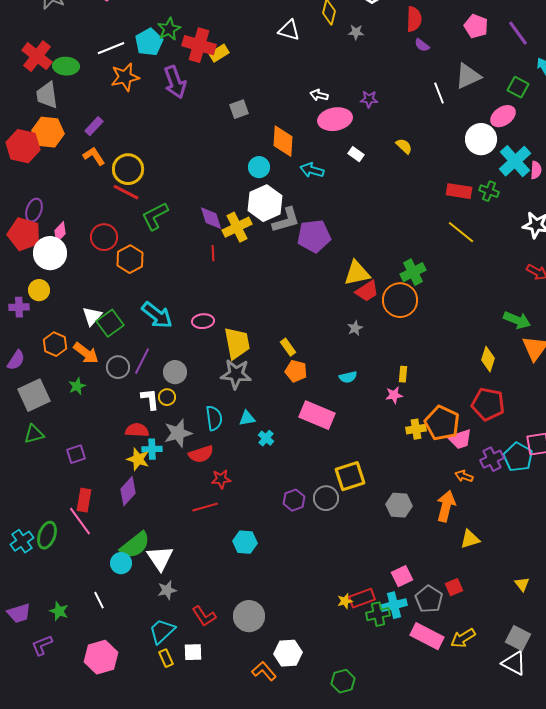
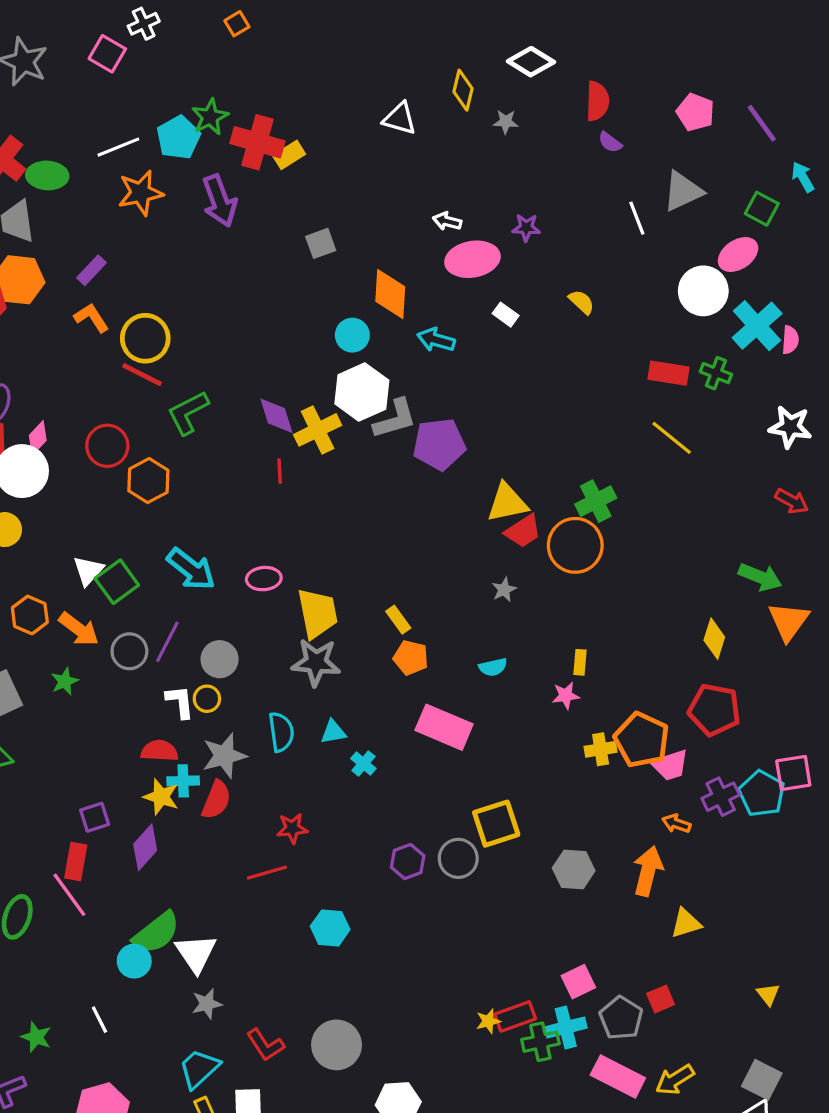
purple square: (76, 454) -> (95, 817), moved
red semicircle: (201, 454) -> (216, 800), moved, turned -50

